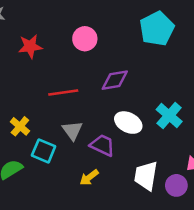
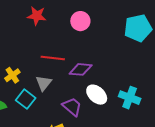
purple diamond: (115, 80) -> (81, 69), moved
cyan cross: (169, 116) -> (130, 98), turned -35
gray triangle: (72, 130) -> (44, 83), moved

